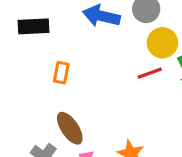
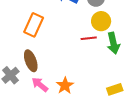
orange rectangle: (61, 73) -> (34, 25), size x1.6

